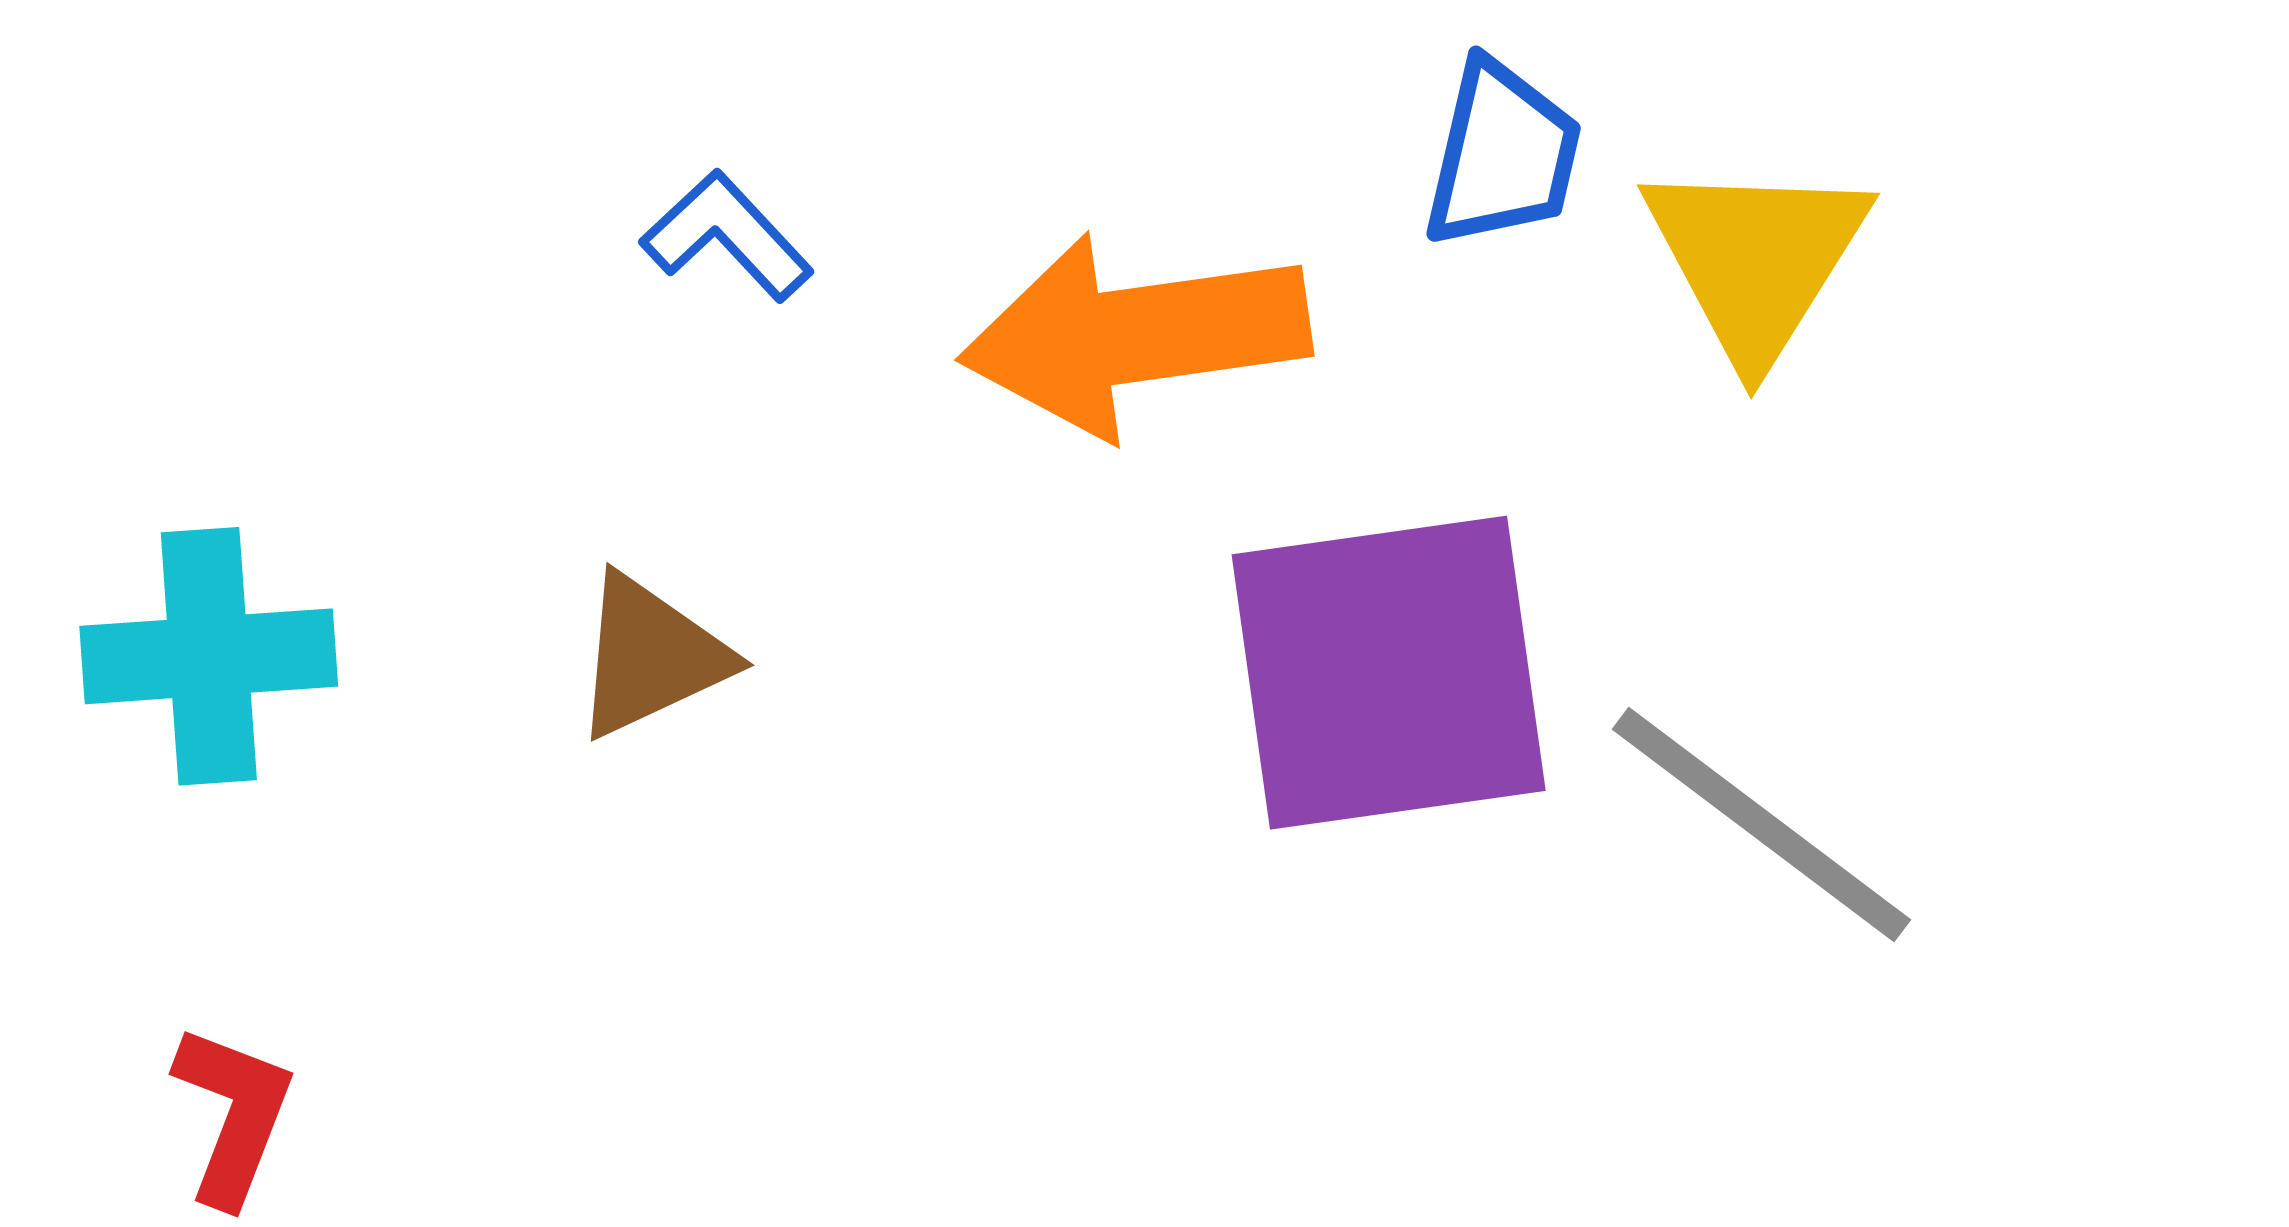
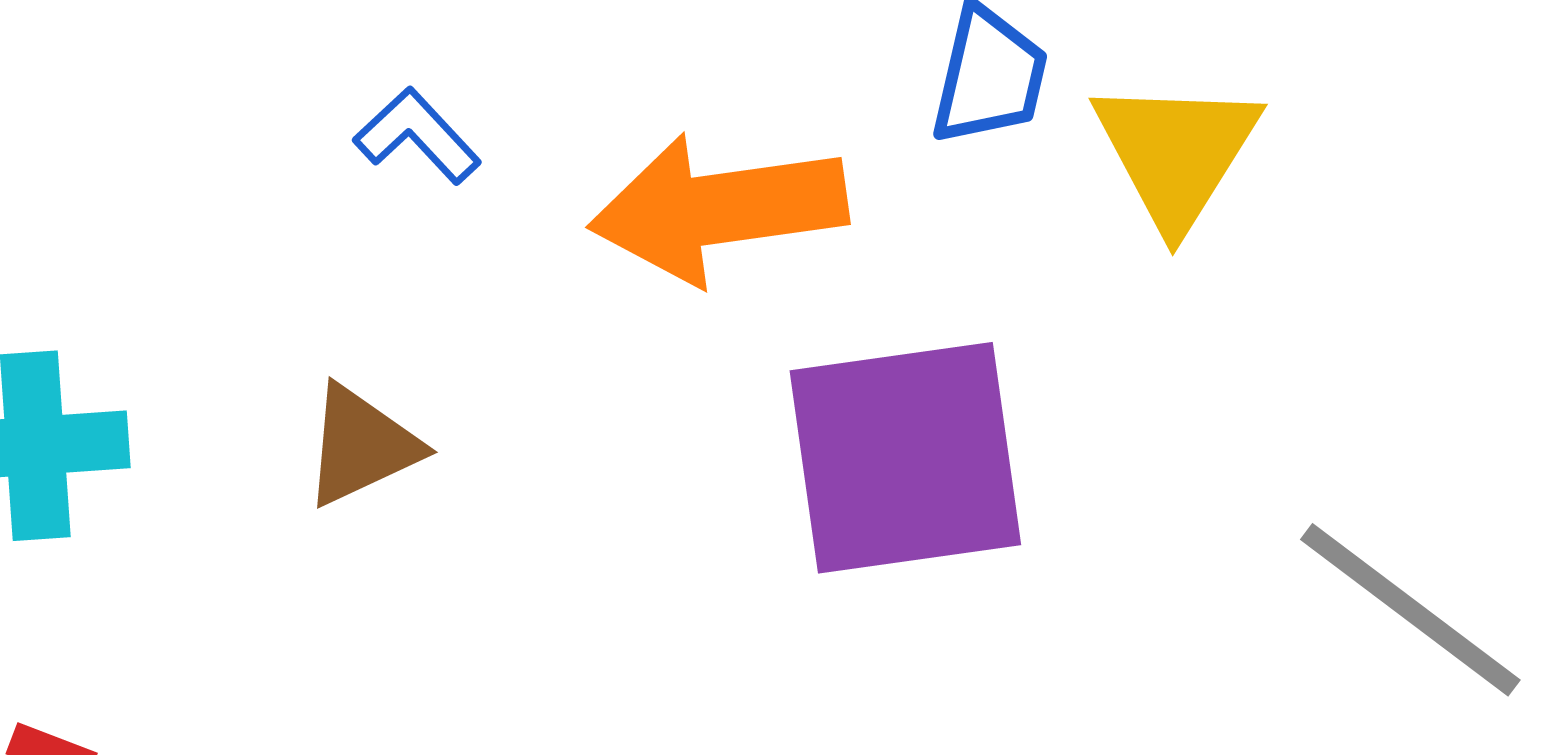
gray line: (1761, 824) -> (1410, 610), moved

